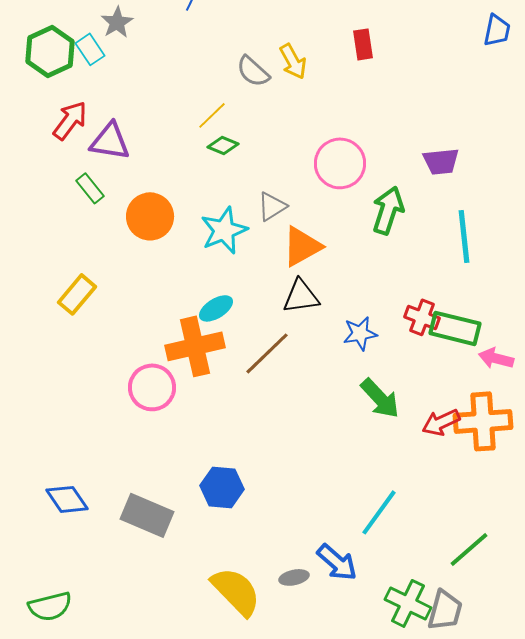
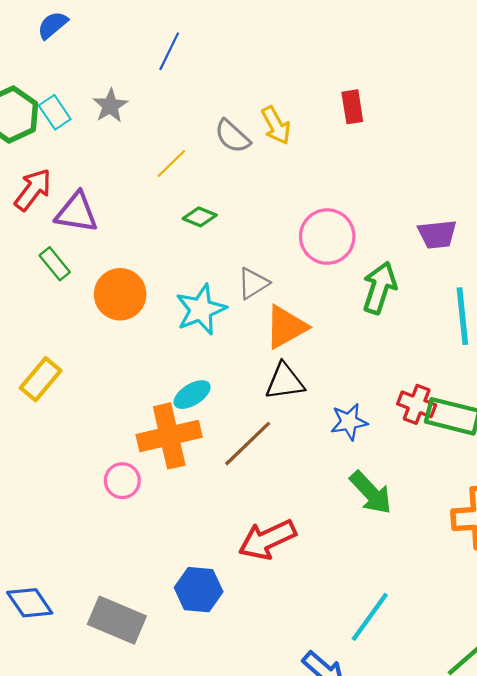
gray star: (117, 22) -> (110, 106), moved
yellow line: (212, 115) -> (171, 163), moved
pink circle: (152, 387) -> (122, 481), size x0.7
red arrow: (441, 422) -> (267, 540), moved, size x1.4

